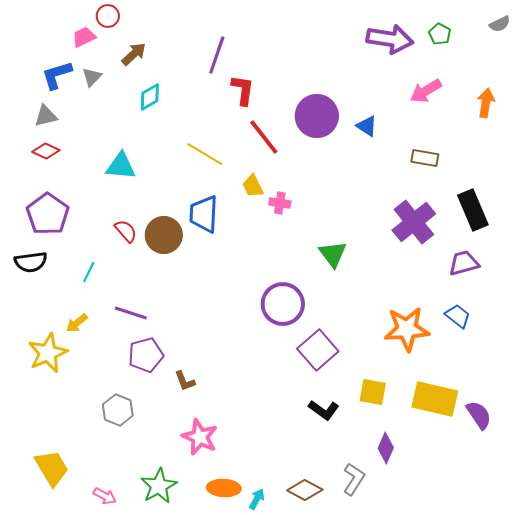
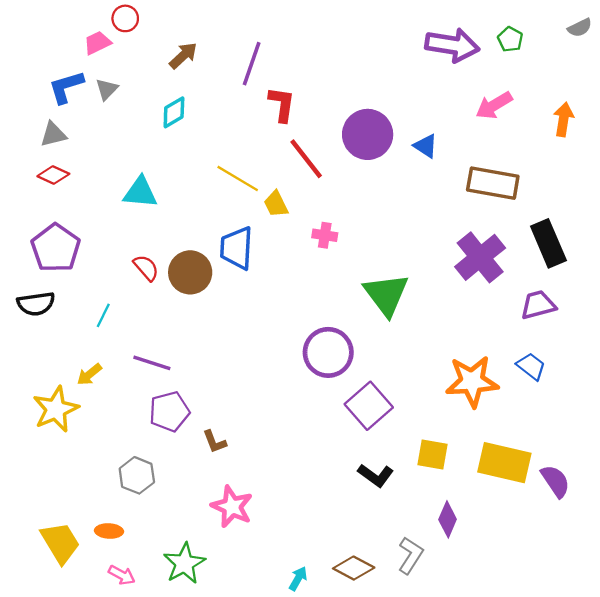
brown arrow: (134, 54) -> (183, 56), moved
brown rectangle: (425, 158) -> (493, 183), size x1.6
yellow trapezoid: (253, 186) -> (276, 204), moved
green triangle: (333, 254) -> (386, 294), size x1.4
orange ellipse: (224, 488) -> (109, 531), moved, size x0.7

